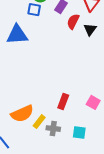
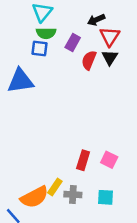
black triangle: (90, 29) -> (110, 58), moved
pink square: (93, 102) -> (109, 160), moved
orange semicircle: (22, 114) -> (34, 197), moved

